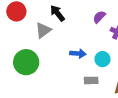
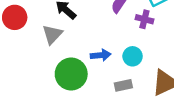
green circle: (26, 62) -> (71, 74), moved

